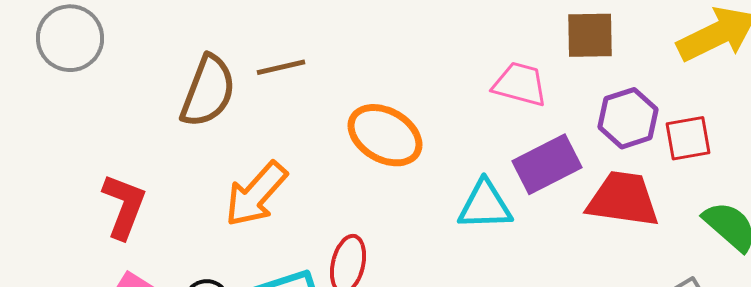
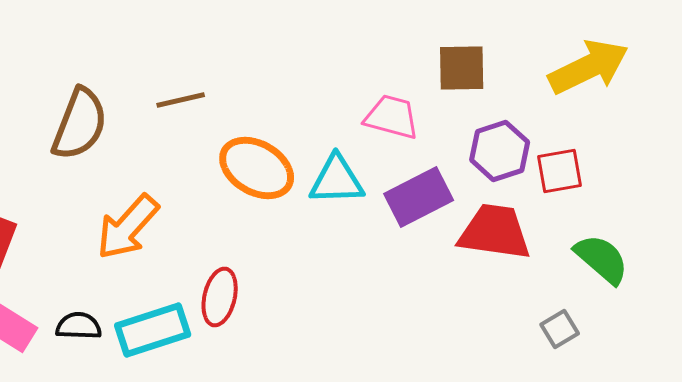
brown line: (281, 67) -> (181, 100), moved
cyan triangle: (485, 205) -> (337, 180), moved

